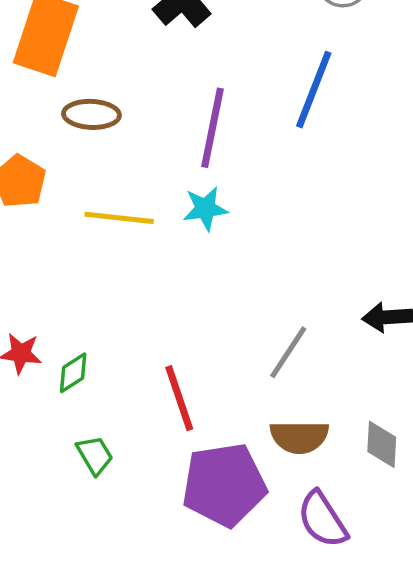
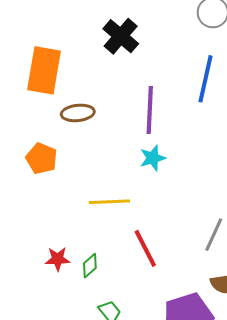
yellow line: (119, 218) -> (109, 202), moved
red line: (179, 398) -> (145, 248), moved

